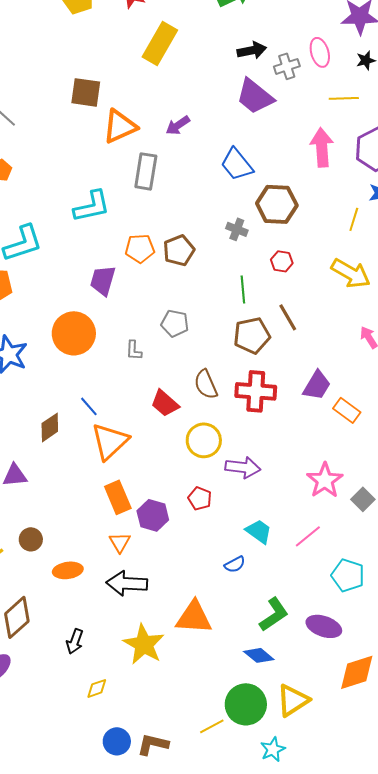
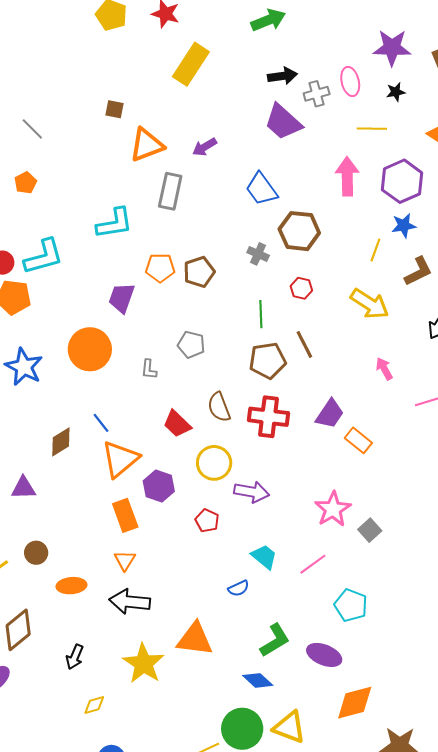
brown square: (86, 92) -> (114, 109), size x0.6
purple hexagon: (153, 515) -> (159, 486), moved
yellow triangle: (293, 700) -> (289, 727), turned 51

